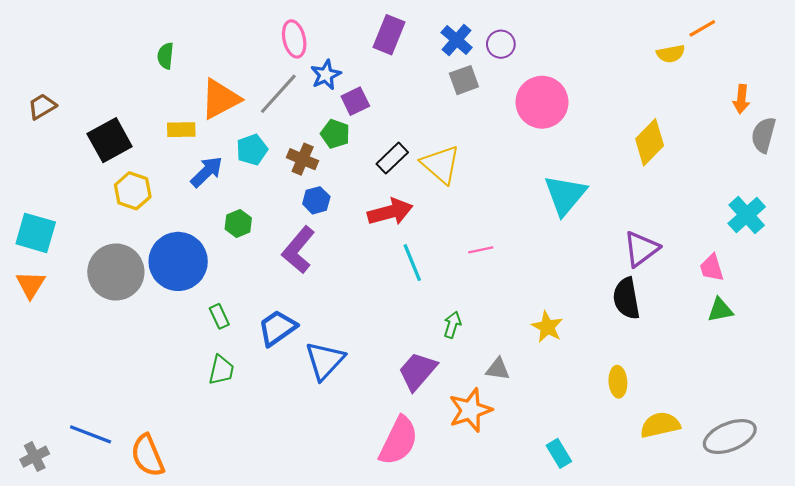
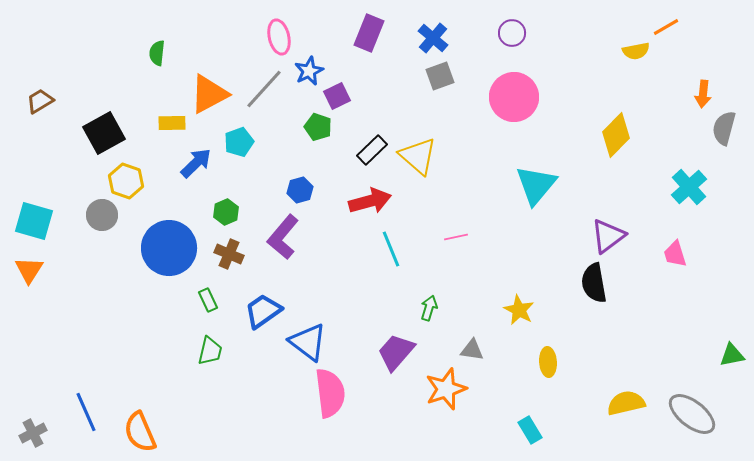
purple circle: (501, 44) -> (512, 33), moved
brown cross: (303, 159) -> (229, 254), moved
cyan cross: (747, 215) -> (689, 187), moved
gray circle: (116, 272) -> (102, 215), moved, size x0.6
green triangle: (720, 310) -> (732, 355), moved
blue triangle: (325, 361) -> (308, 342), turned -36
yellow ellipse: (618, 382) -> (548, 362), moved
blue line: (91, 434) -> (86, 412), turned 45
gray ellipse: (730, 437) -> (692, 414), turned 60
pink semicircle: (399, 441) -> (330, 393), moved, turned -33

